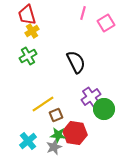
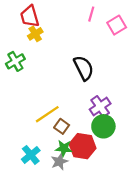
green cross: (28, 56) -> (15, 61), moved
green circle: (104, 109) -> (103, 126), moved
brown square: (56, 115) -> (62, 126), turned -32

